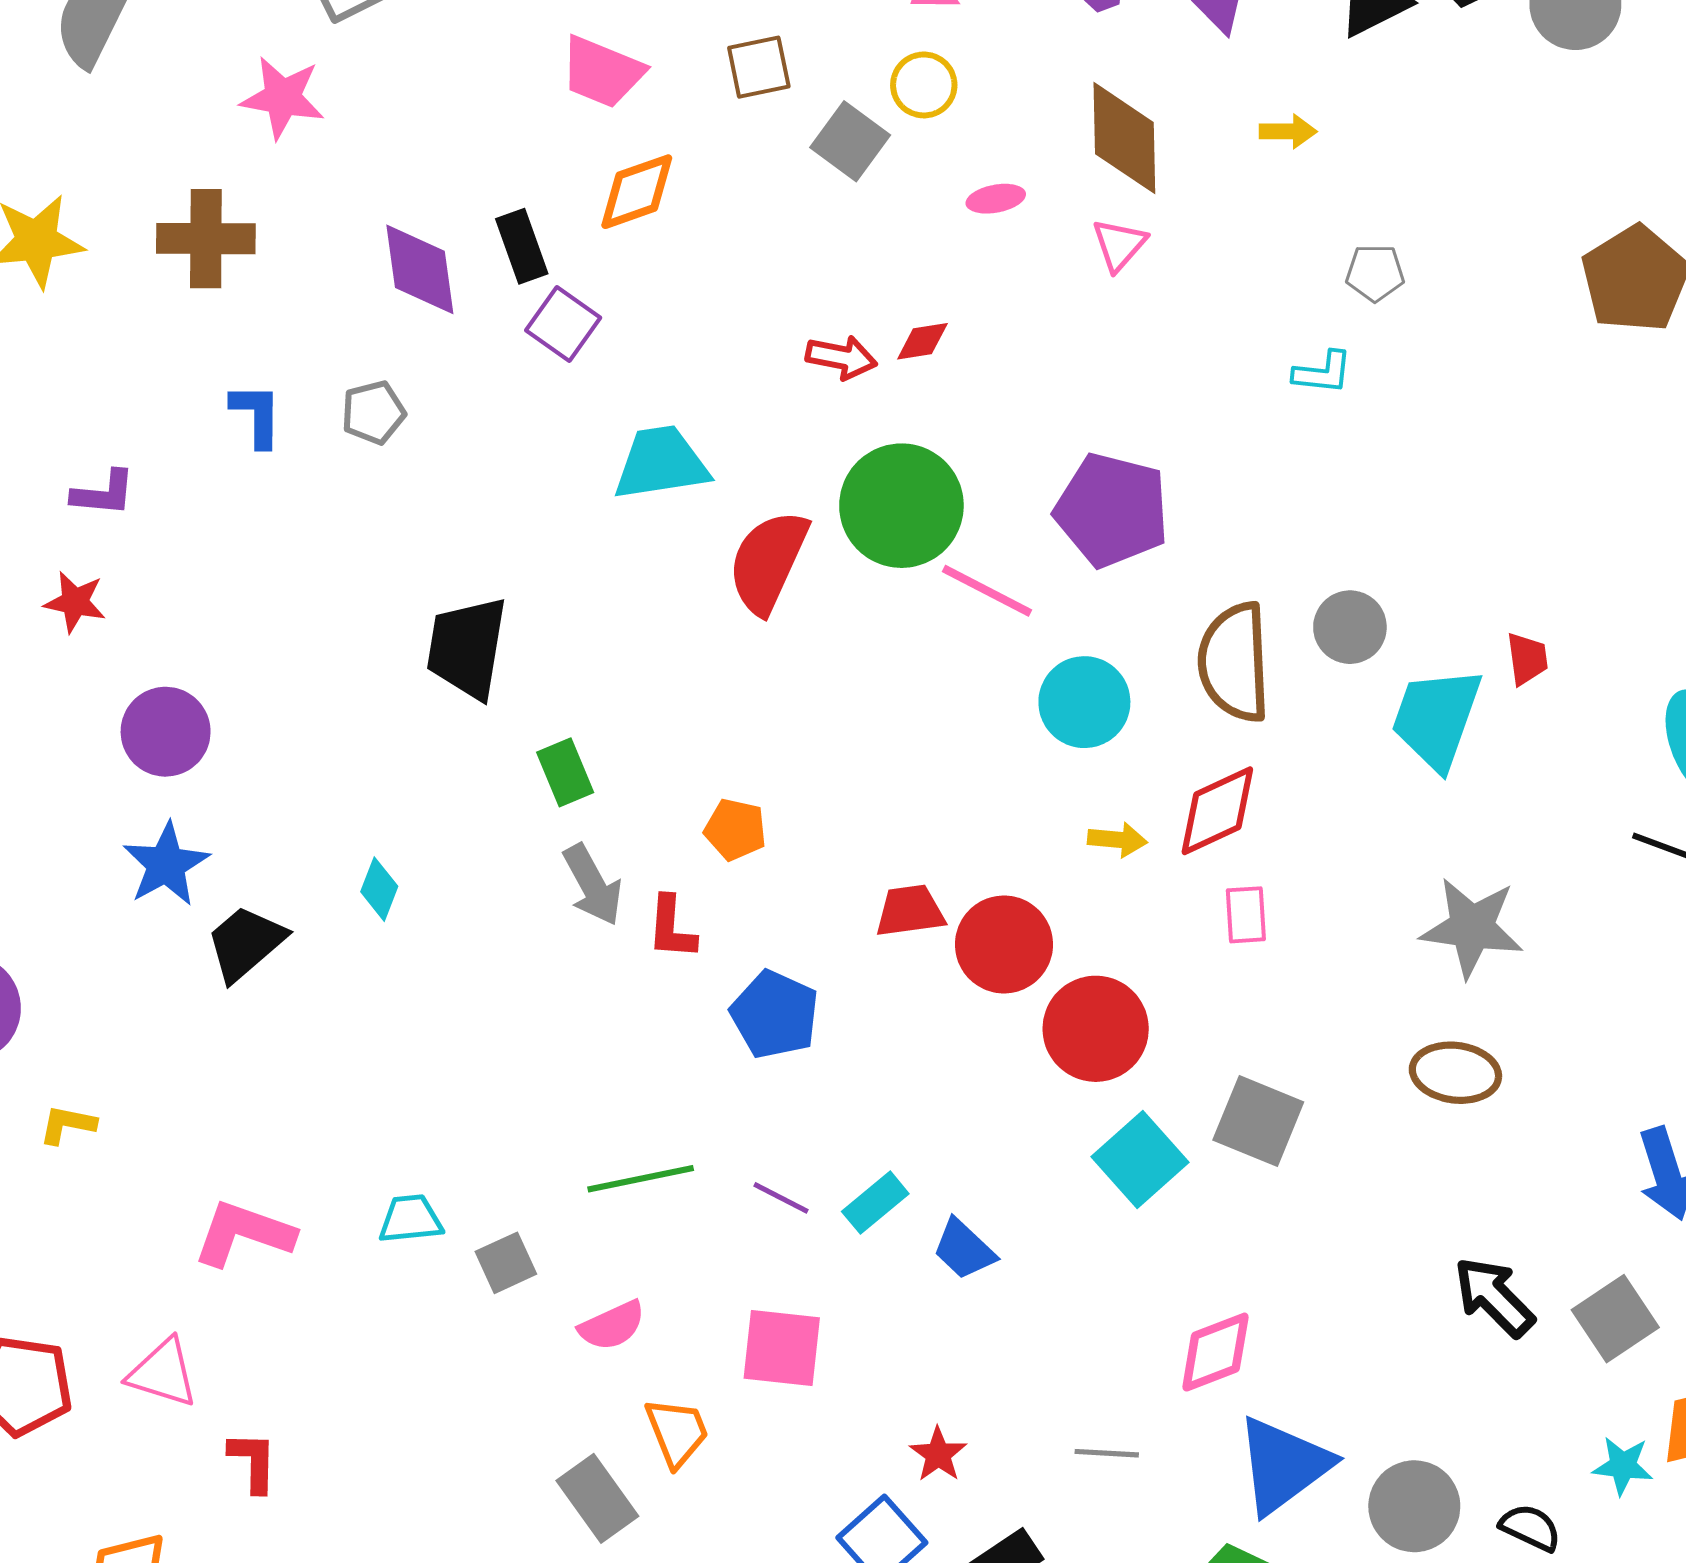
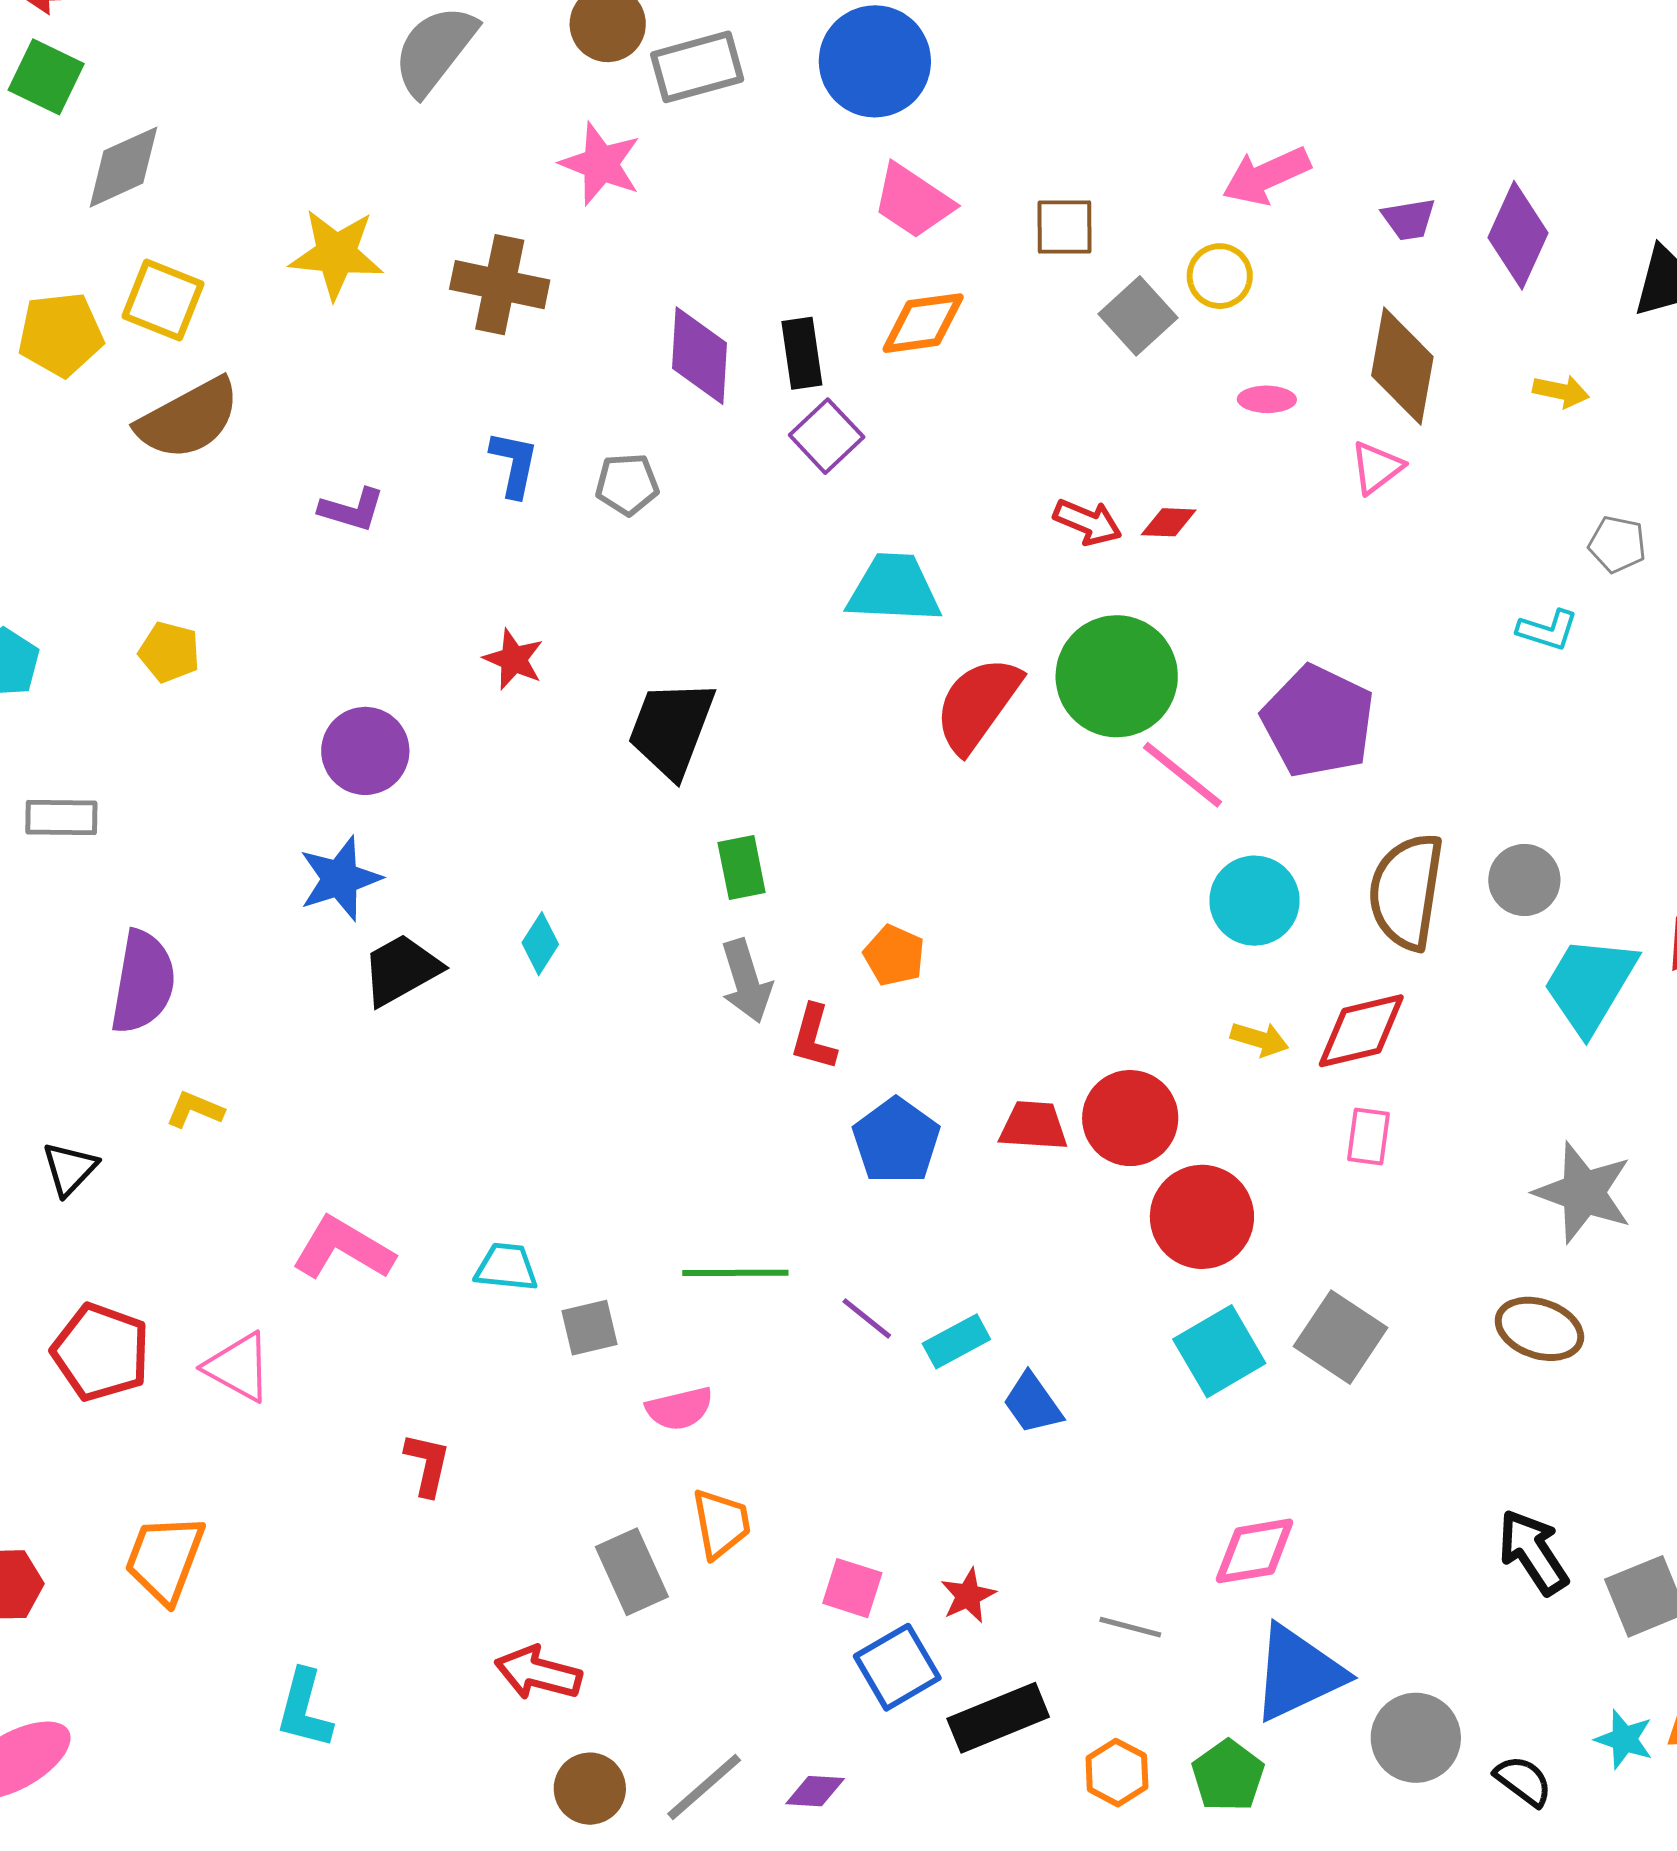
red star: (75, 602) -> (514, 659), moved
red trapezoid: (910, 911) -> (1033, 1126), moved
pink square: (782, 1348) -> (852, 1588), moved, size x0.7
red L-shape: (253, 1462) -> (427, 1464), moved

